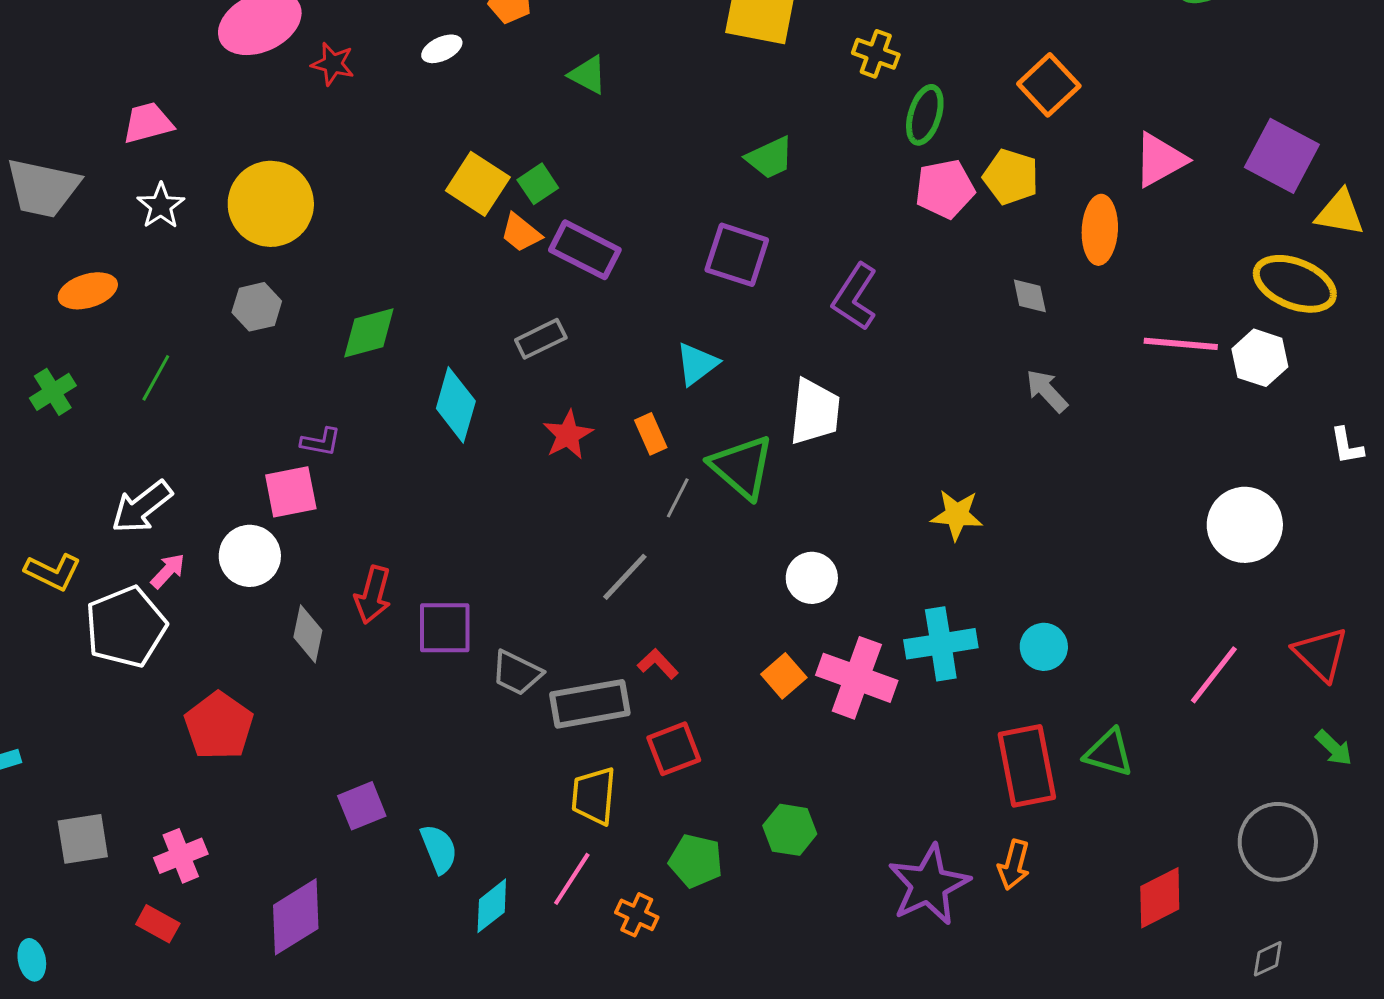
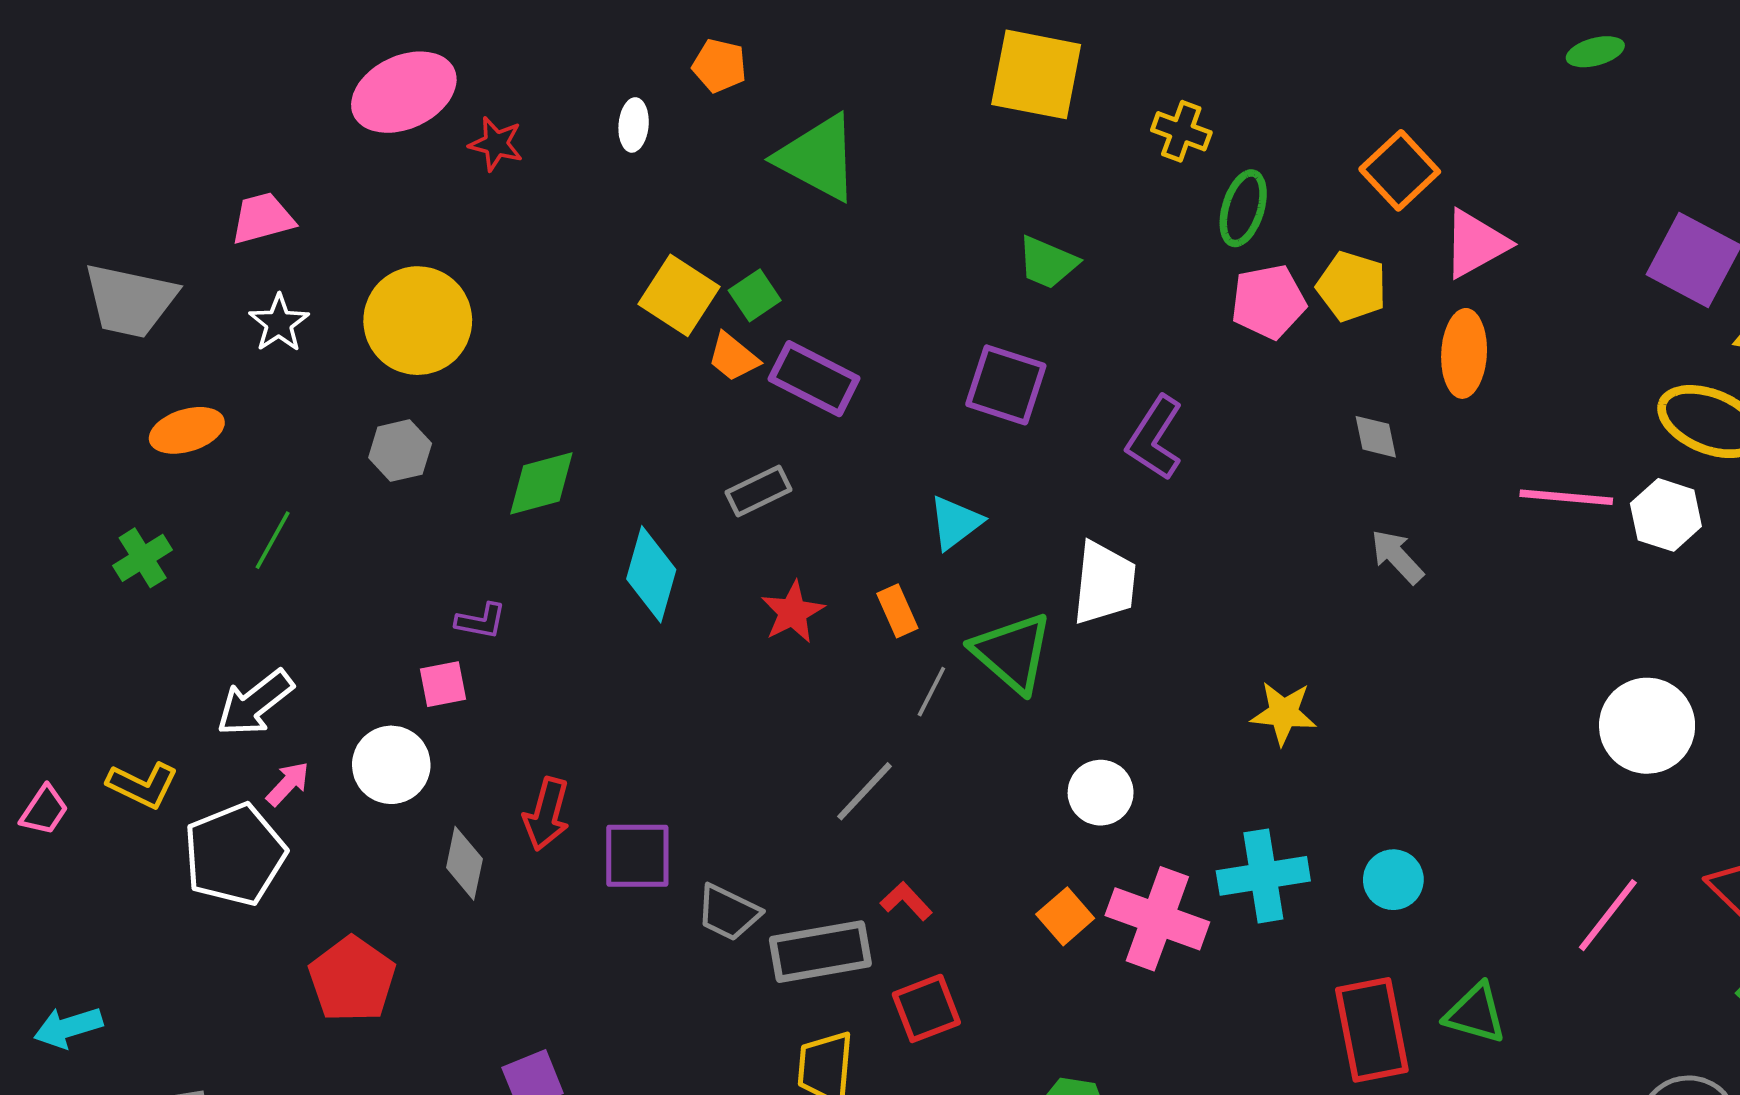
white ellipse: (442, 49) -> (634, 125), turned -60
green triangle: (588, 75) -> (818, 158), size x1.8
green trapezoid: (770, 158) -> (1048, 263), turned 48
pink triangle: (1160, 160) -> (1475, 244), moved
pink square: (291, 492) -> (443, 684), size x0.7

